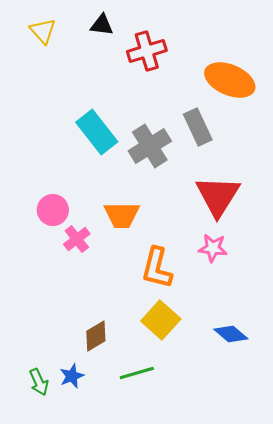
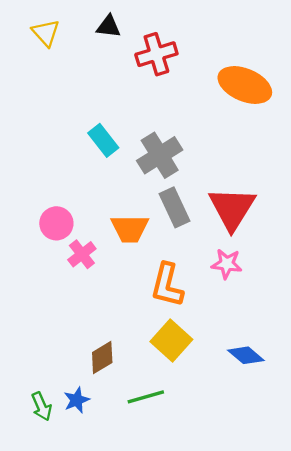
gray rectangle: (198, 127) -> (175, 207), moved
cyan rectangle: (97, 132) -> (103, 140), size x0.7

